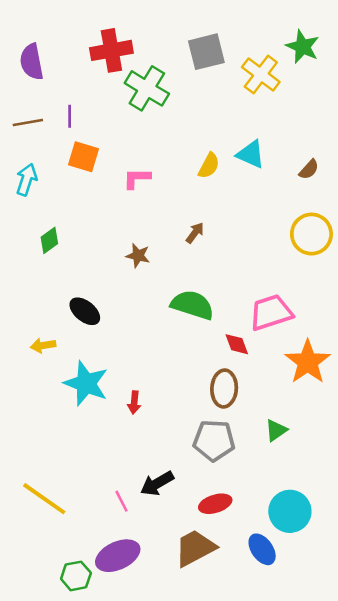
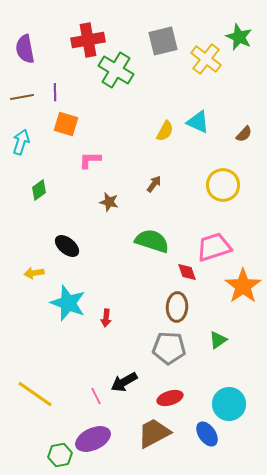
pink L-shape: (137, 178) -> (90, 160), moved
yellow circle: (311, 234) -> (223, 185), moved

